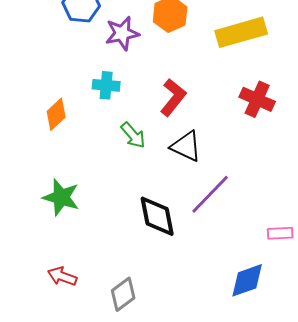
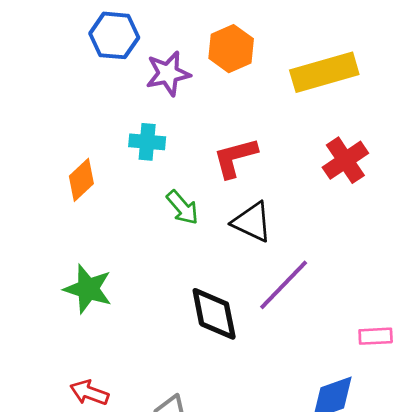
red L-shape: (173, 97) -> (235, 158), turned -144
red cross: (257, 99) -> (345, 160), turned 32

